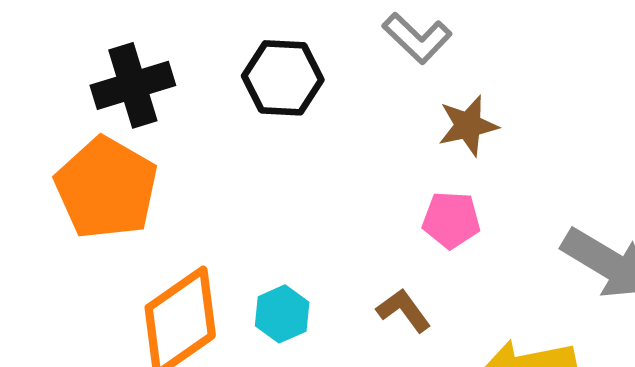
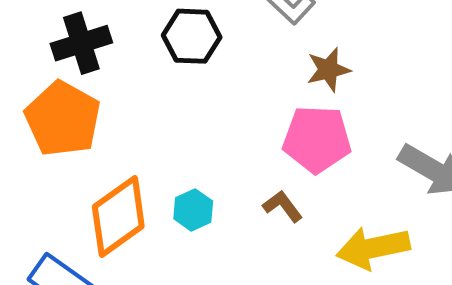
pink pentagon: (451, 220) -> (317, 139), size x1.6

